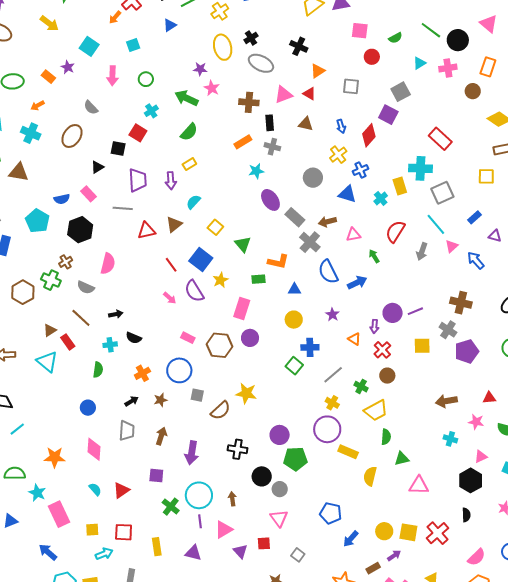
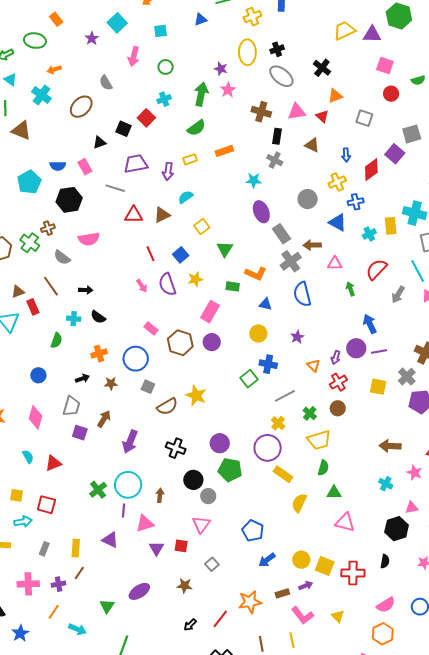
orange rectangle: (48, 77) -> (56, 19), moved
green arrow: (186, 98) -> (201, 94), turned 65
orange rectangle: (243, 142) -> (224, 151), moved
purple trapezoid: (138, 180) -> (136, 164), turned -110
blue square: (201, 259) -> (181, 255), size x0.7
pink semicircle: (108, 264) -> (89, 239), turned 55
blue arrow: (357, 283) -> (370, 324), moved, turned -102
purple square: (156, 476) -> (80, 433), moved
red cross: (438, 533) -> (353, 573), turned 30
yellow rectangle: (157, 547) -> (76, 548), moved

